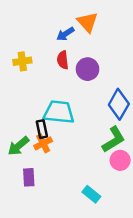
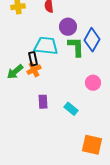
purple circle: (88, 69) -> (68, 27), moved
green L-shape: (114, 140) -> (76, 47), moved, turned -60
purple rectangle: (29, 177) -> (43, 102), moved

